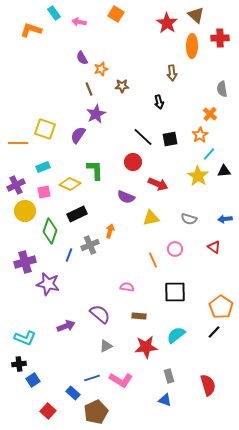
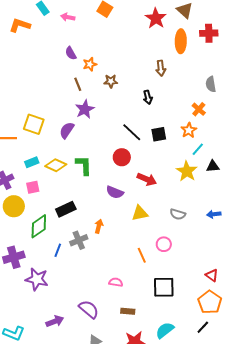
yellow diamond: (70, 184) -> (56, 165), moved
green diamond: (50, 231) -> (39, 226), turned 35
red triangle: (214, 247) -> (212, 275), moved

